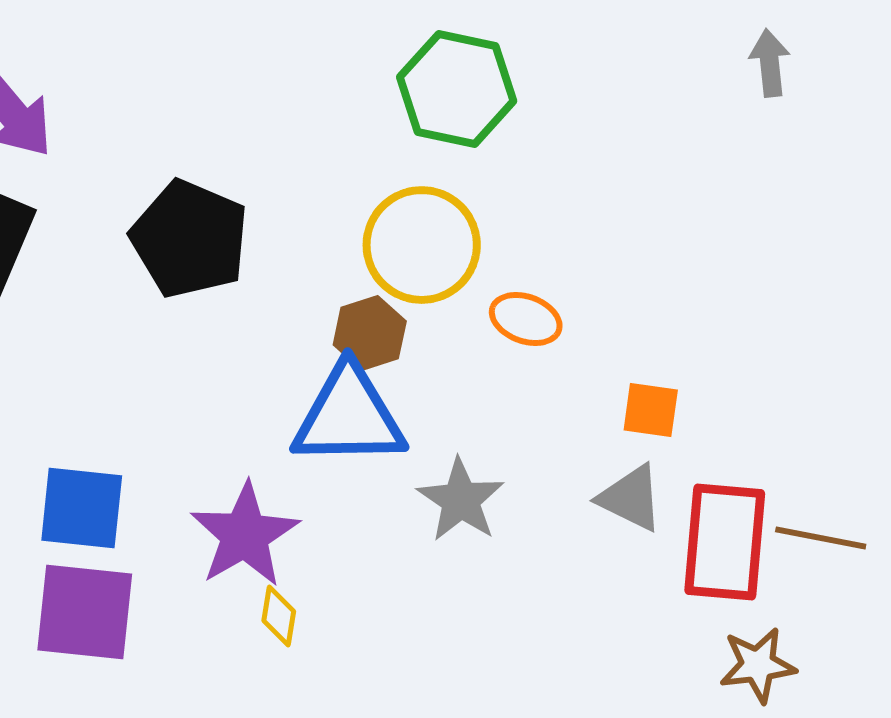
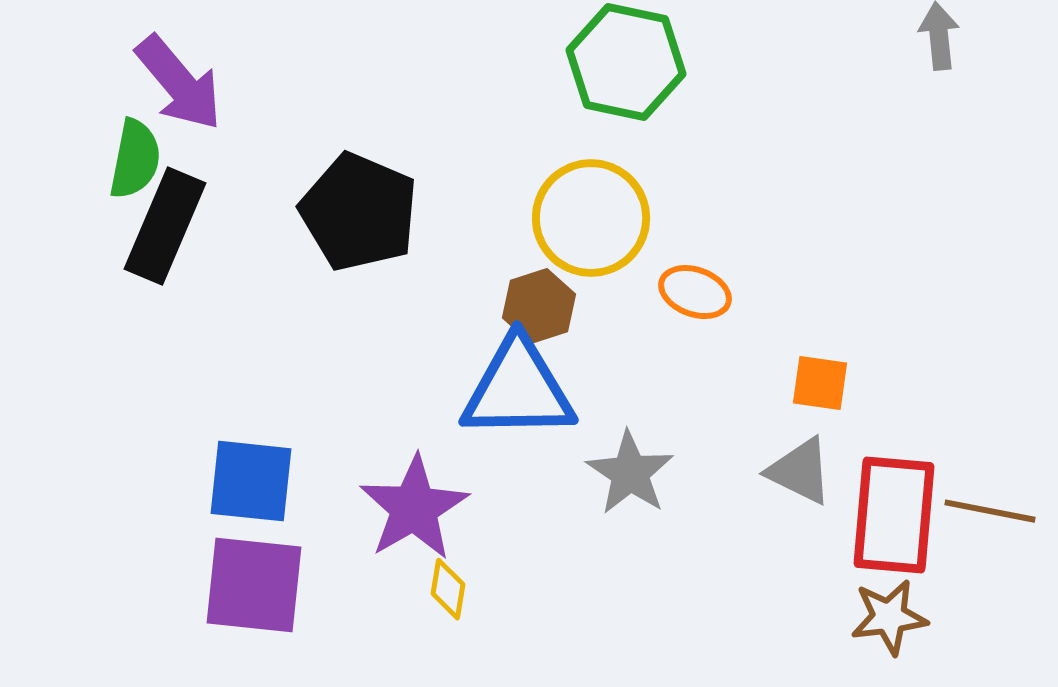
brown star: (758, 665) -> (889, 617), moved

